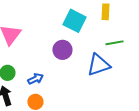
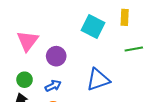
purple circle: (62, 50) -> (56, 56), moved
blue triangle: (98, 65) -> (98, 80), moved

